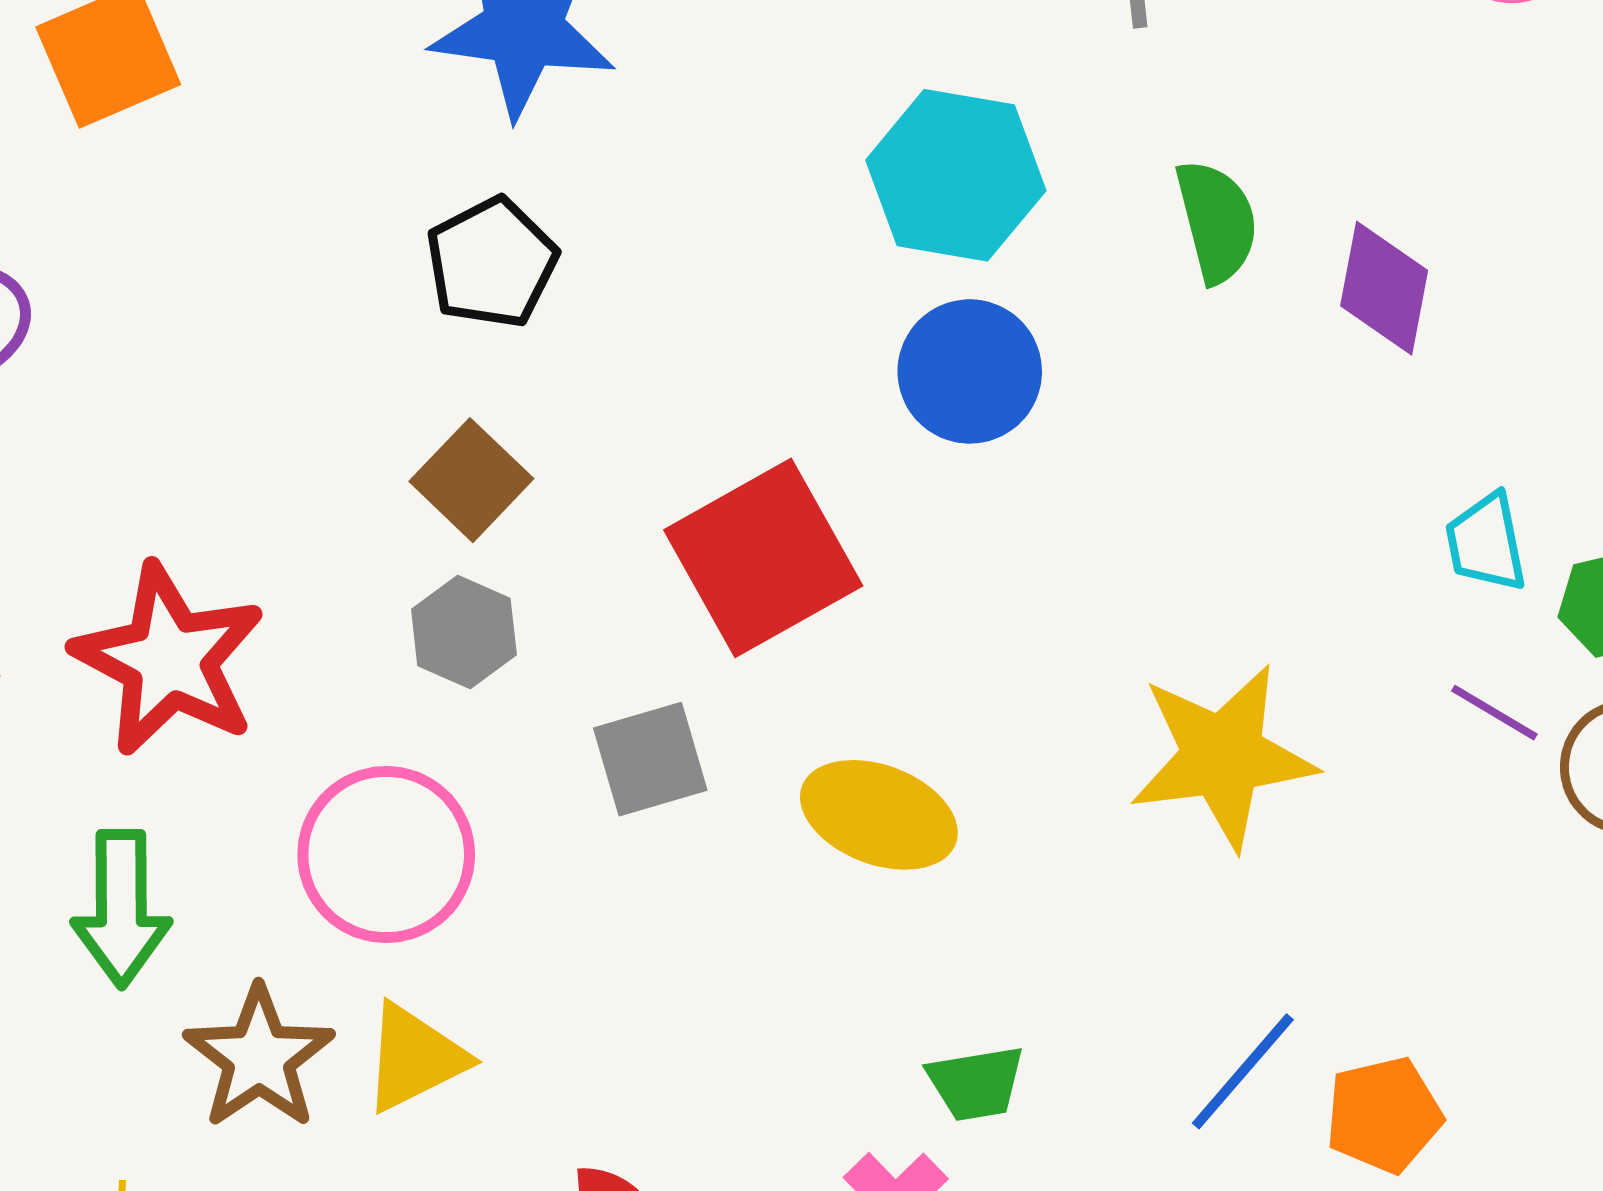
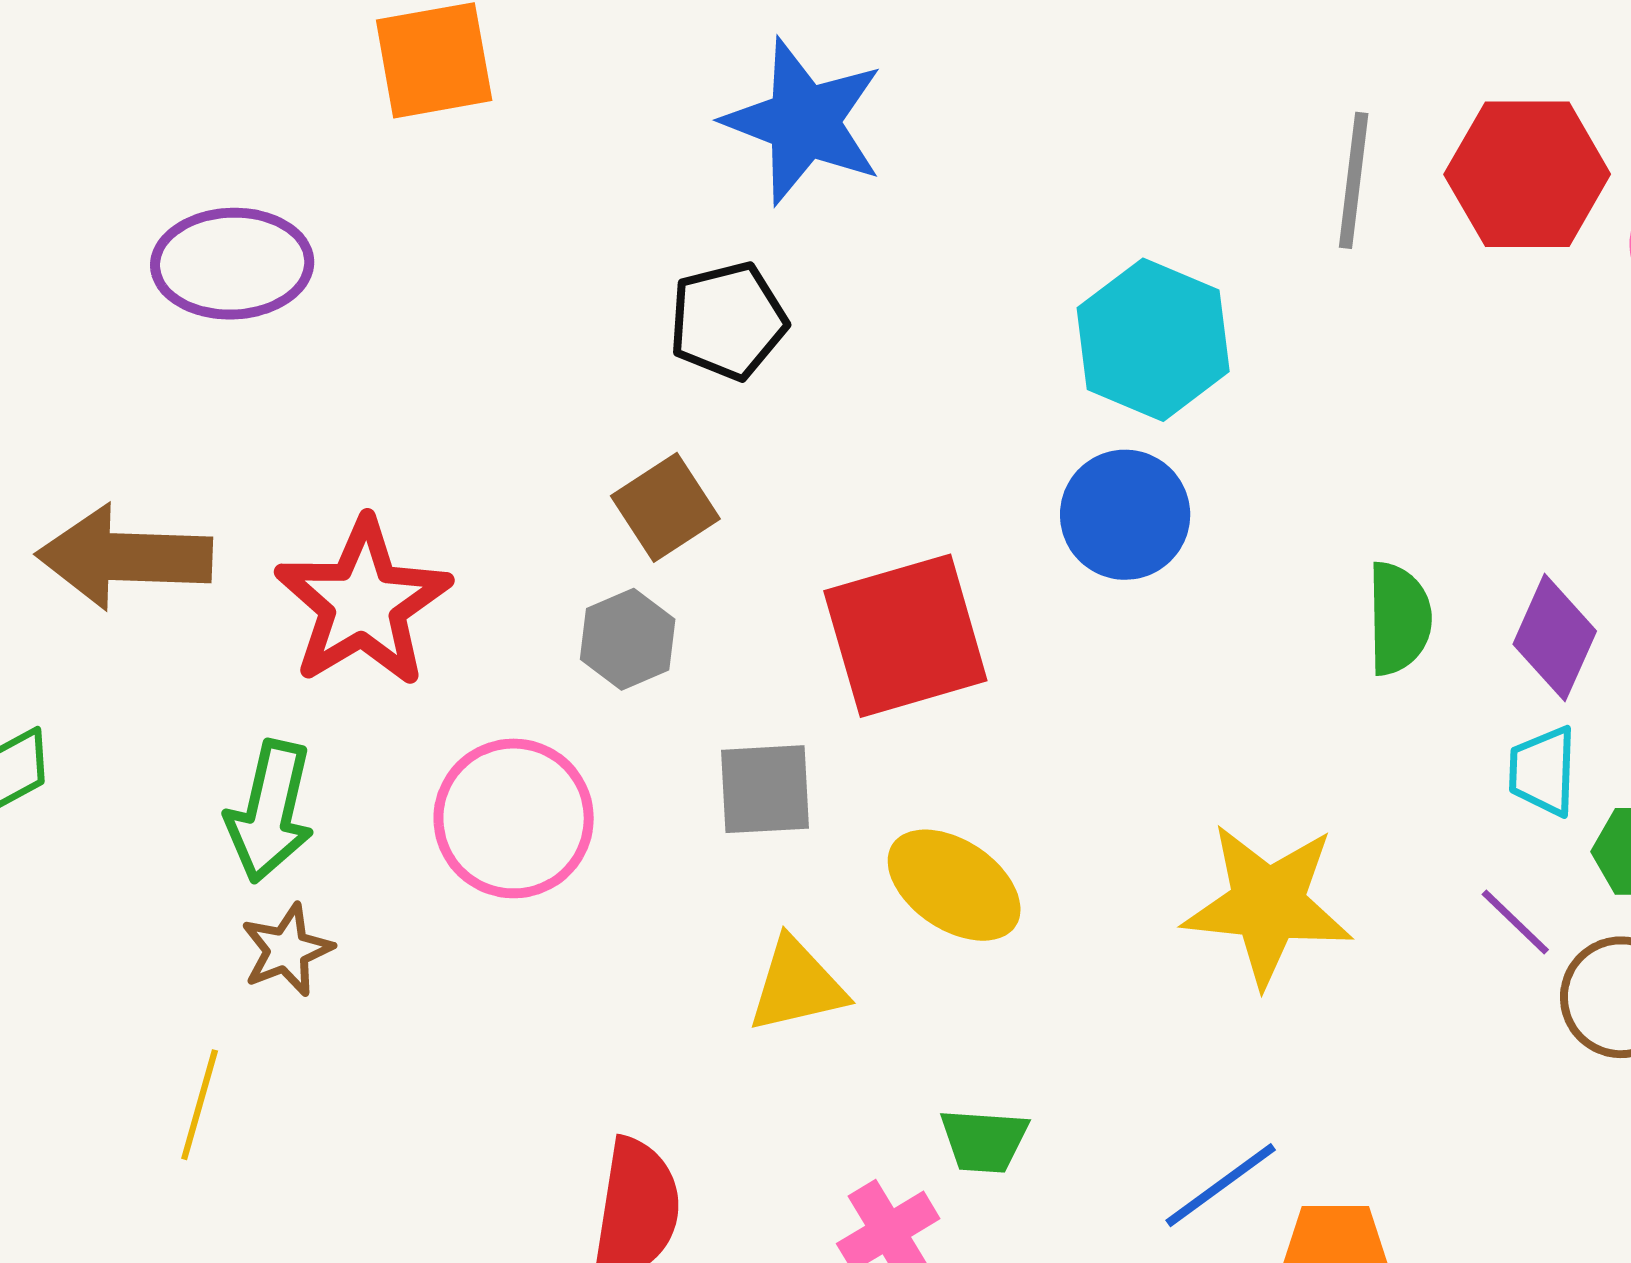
green semicircle: (1217, 221) -> (1399, 618), moved
purple diamond: (1384, 288) -> (1555, 638), moved
brown star: (259, 1058) -> (287, 950), moved, size x0.7
yellow triangle: (414, 1058) -> (797, 985), moved

